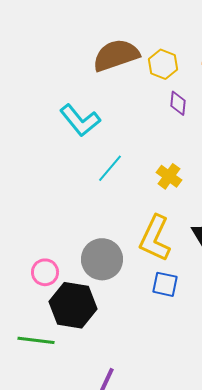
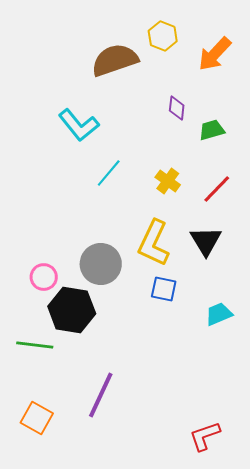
yellow hexagon: (163, 64) -> (163, 36), moved

